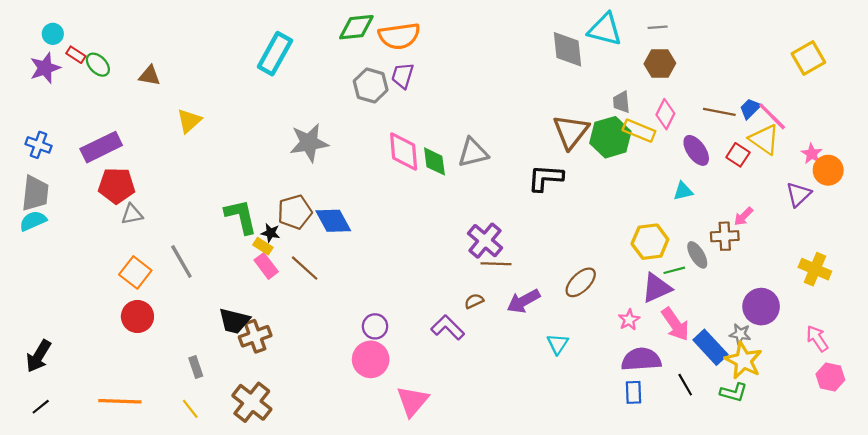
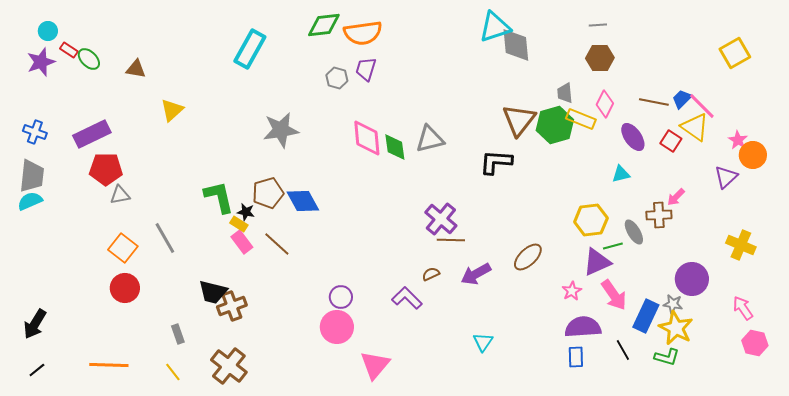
cyan triangle: (605, 29) -> (495, 27), moved, turned -32
gray hexagon: (371, 86) -> (337, 78), size x0.7
cyan triangle: (558, 344) -> (483, 342), moved
blue rectangle: (710, 347) -> (646, 316), turned 68

